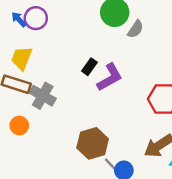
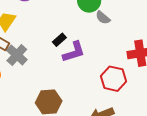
gray semicircle: (135, 29) -> (103, 18), turned 84

